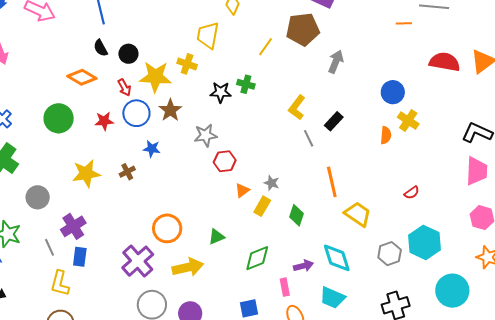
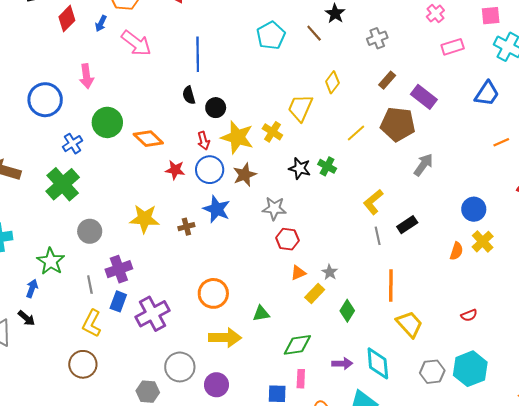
orange line: (404, 23) -> (501, 142), turned -35
orange diamond: (82, 77) -> (148, 139), moved
green circle: (59, 118) -> (107, 122), moved
blue star: (152, 149) -> (217, 209), size x1.5
purple cross: (138, 261) -> (152, 314), moved
pink rectangle: (285, 287) -> (301, 379), moved

